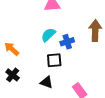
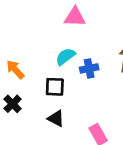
black square: (54, 60) -> (55, 87), moved

